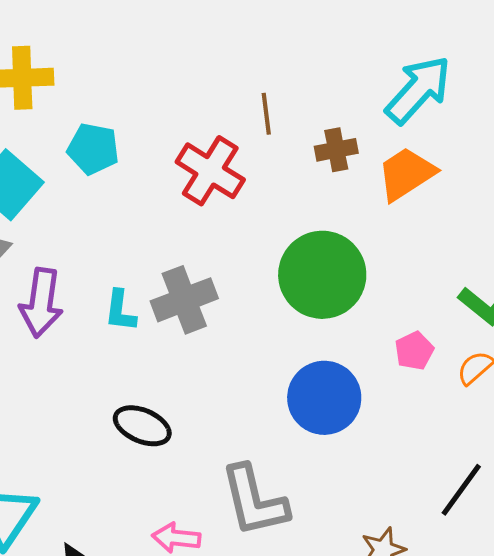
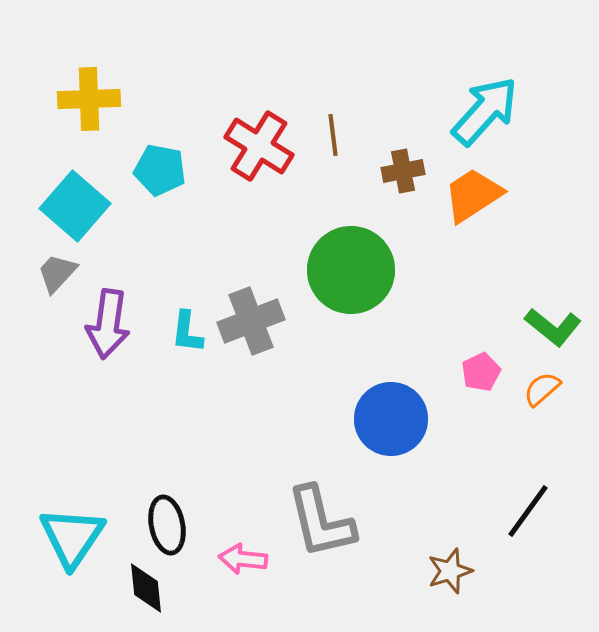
red cross: (210, 171) -> (259, 146), moved
green circle: (322, 275) -> (351, 270), moved
black ellipse: (142, 426) -> (167, 525), moved, turned 56

